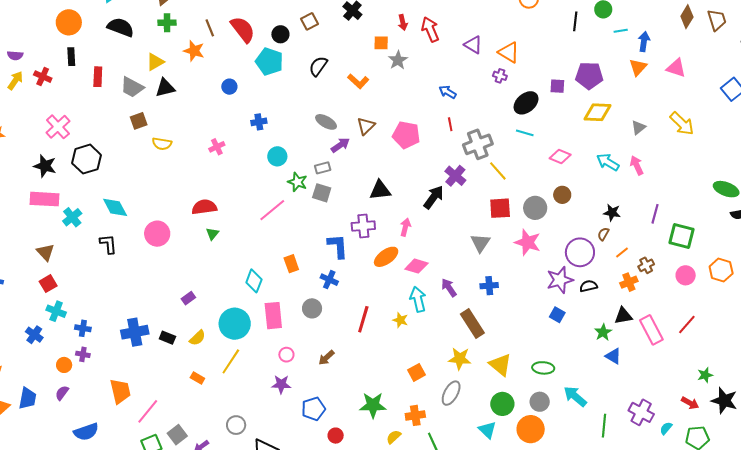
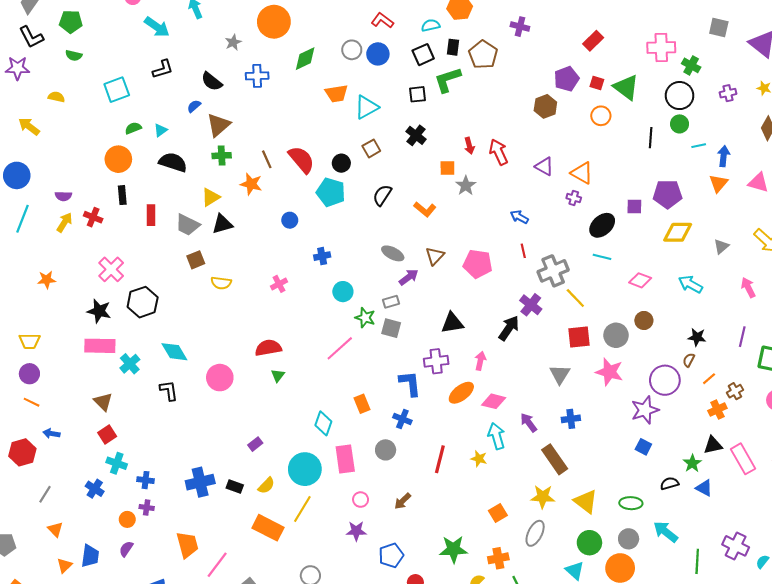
pink arrow: (637, 165) -> (748, 287), moved
black semicircle: (588, 286) -> (669, 484), moved
orange rectangle: (197, 378) -> (268, 528), size x2.0

